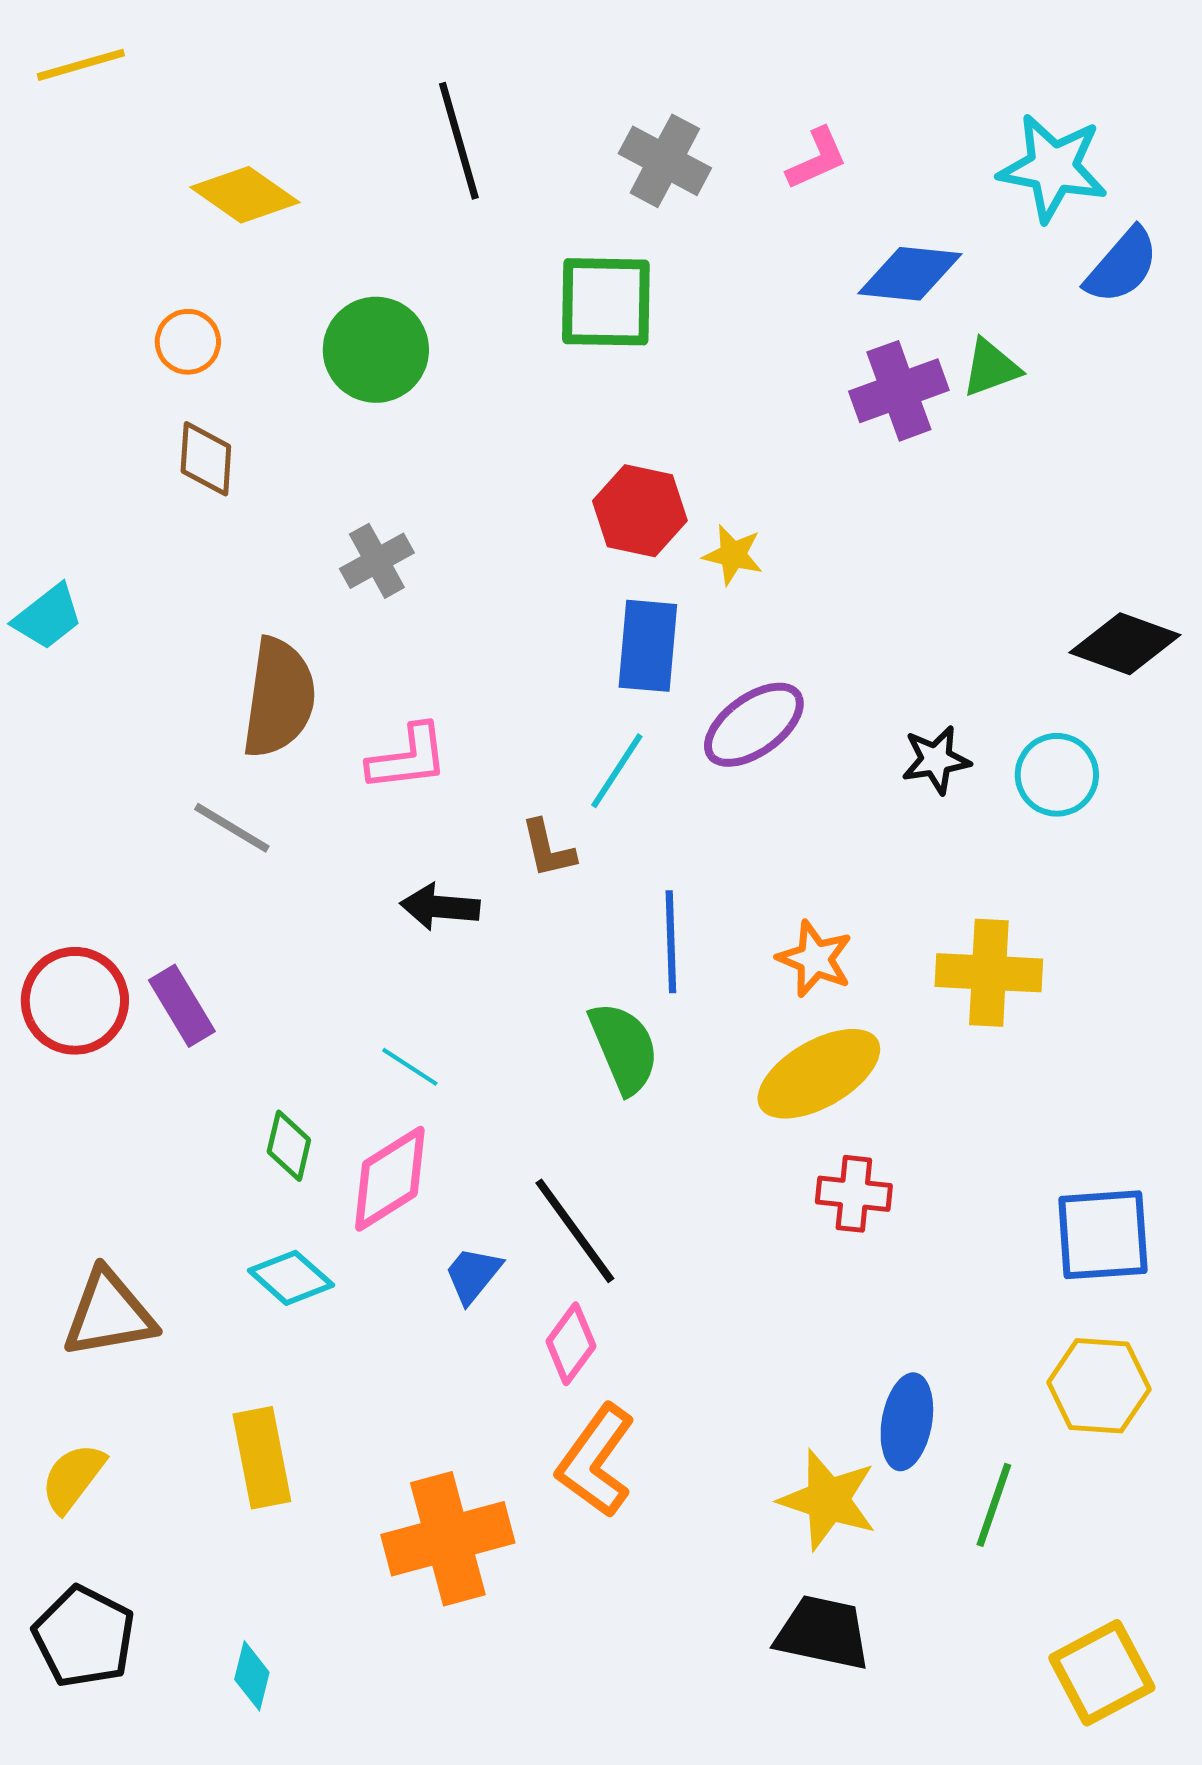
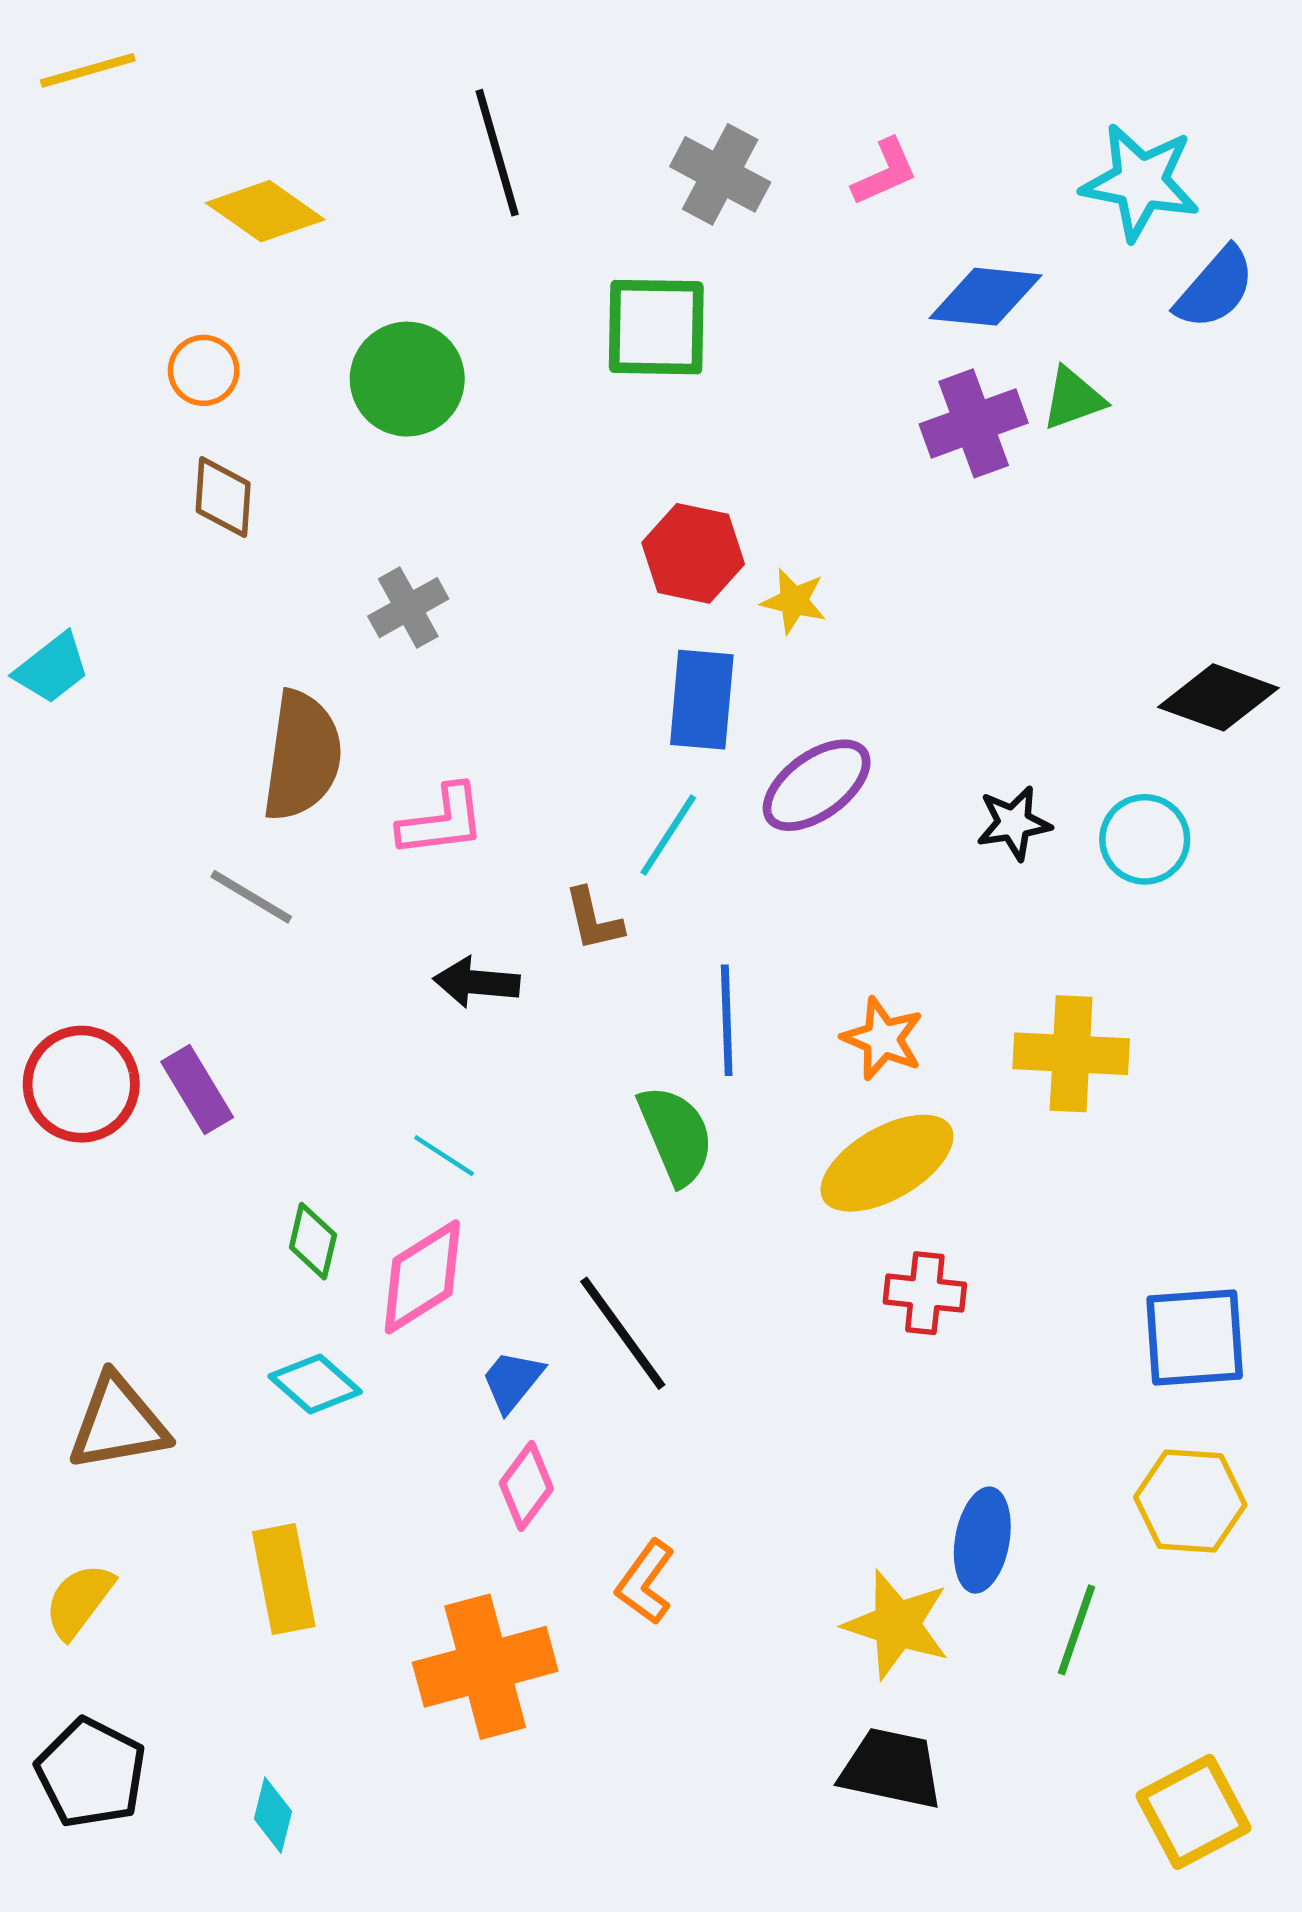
pink diamond: (571, 1344) -> (526, 1486), moved
orange L-shape: (596, 1461) -> (645, 1582), size x0.7

